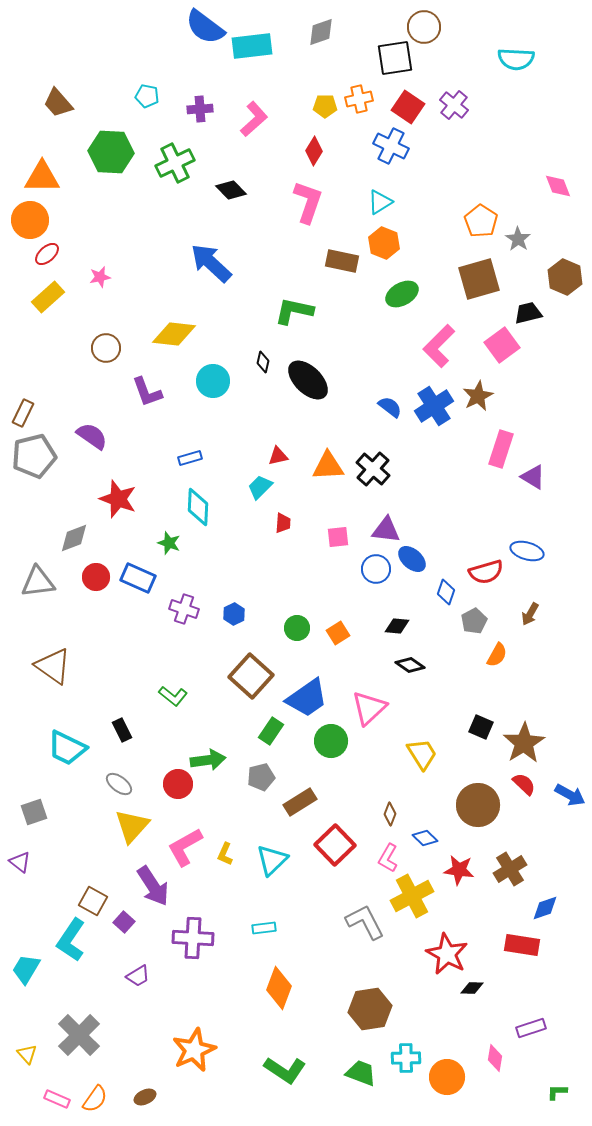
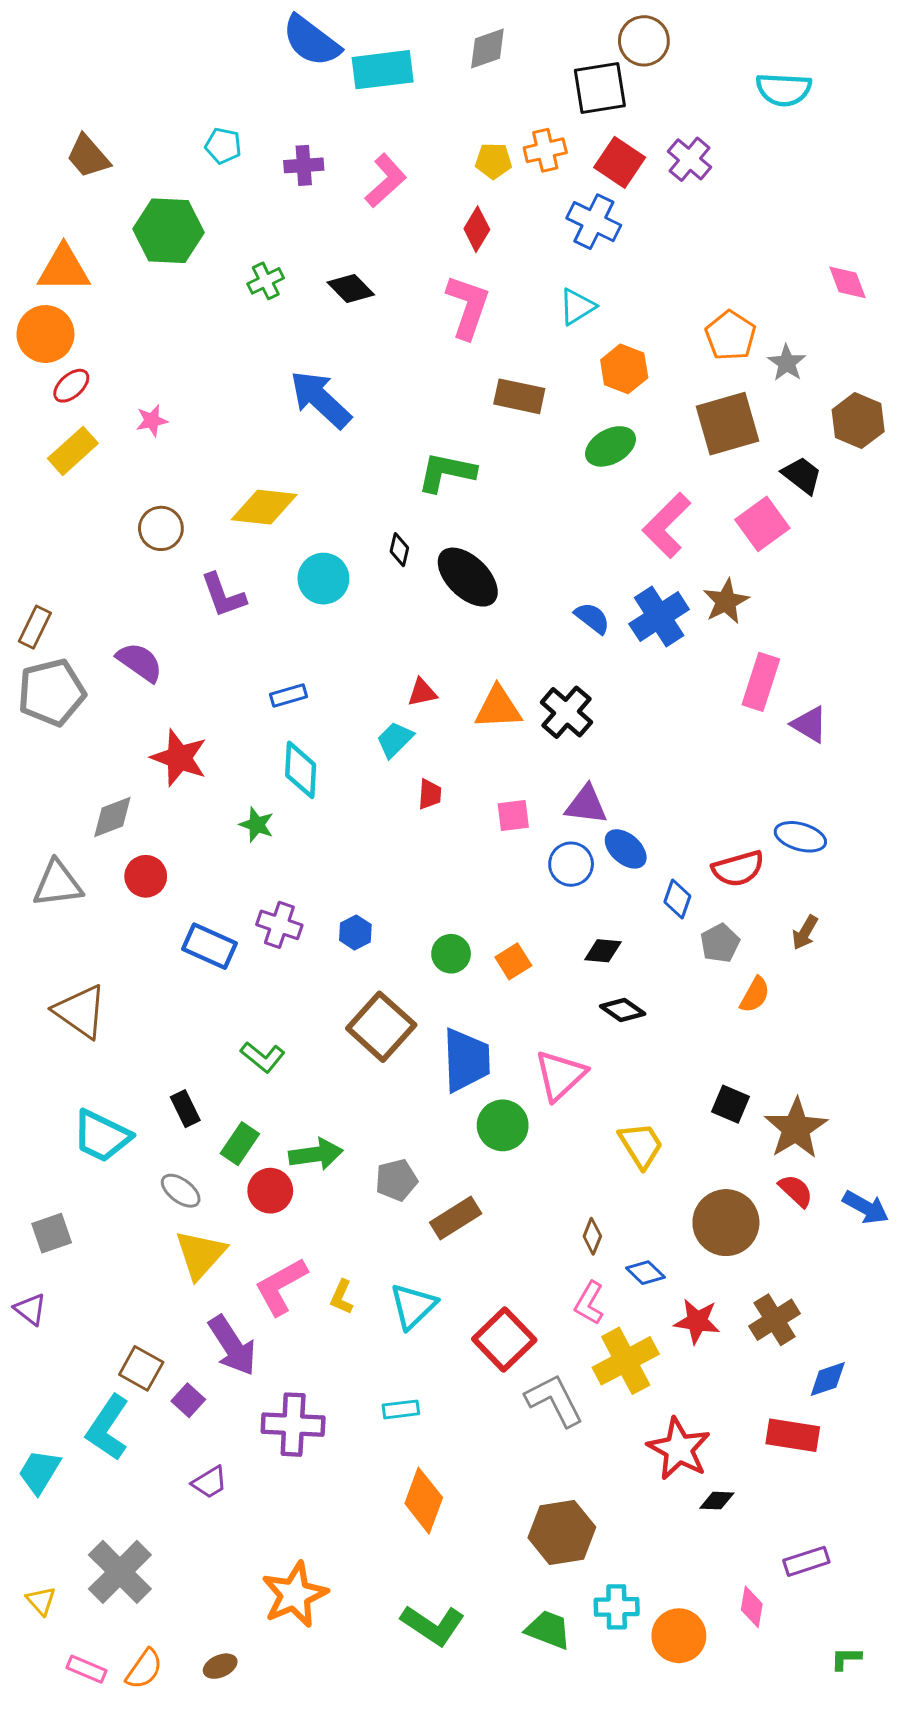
green cross: (175, 163) -> (266, 281), moved, size x0.6
orange hexagon: (384, 243) -> (624, 369), moved
black trapezoid: (528, 313) -> (802, 475), turned 52
blue rectangle: (138, 578) -> (210, 946), moved
blue trapezoid: (307, 698) -> (466, 1060), turned -57
green rectangle: (271, 731) -> (240, 1144), moved
red square: (335, 845) -> (504, 1340), moved

